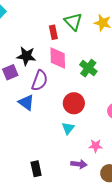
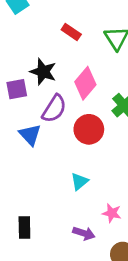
red rectangle: (53, 32) -> (71, 32), moved, turned -56
pink diamond: (58, 58) -> (85, 83), turned 30
red circle: (74, 103) -> (89, 129), moved

